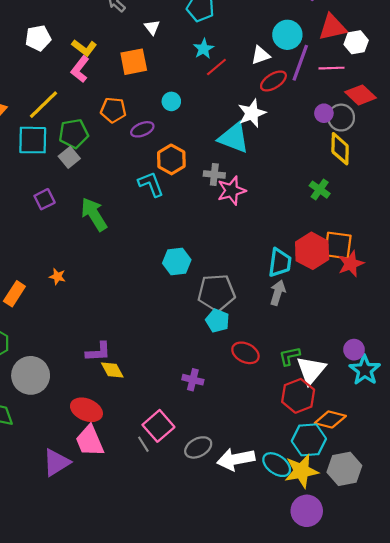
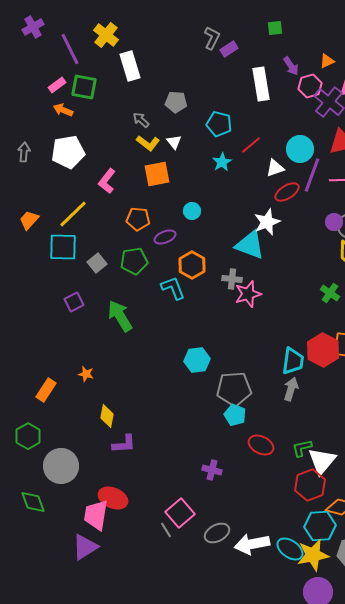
white pentagon: (38, 38) -> (68, 152), size x1.4
yellow L-shape: (84, 48) -> (148, 143), moved
red line: (216, 67) -> (251, 145), moved
green pentagon: (74, 134) -> (134, 261), moved
yellow diamond: (112, 370) -> (107, 416), moved, turned 40
pink trapezoid: (90, 441) -> (96, 515), moved, turned 32

